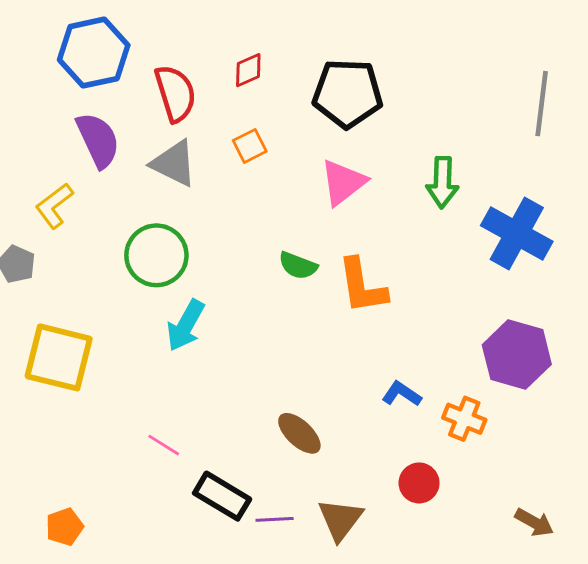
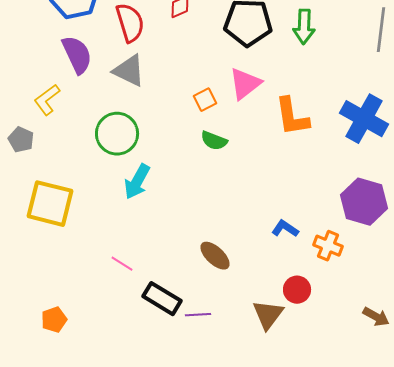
orange square: (250, 146) -> (205, 100), moved
green arrow: (442, 182) -> (304, 27), moved
orange L-shape: (362, 286) -> (292, 117), moved
brown triangle: (340, 519) -> (268, 315), moved

